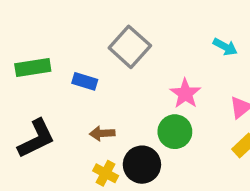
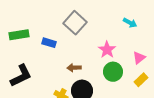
green circle: (175, 132) -> (113, 72), moved
brown arrow: (102, 133) -> (74, 68), moved

